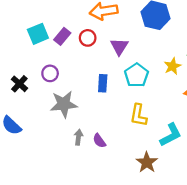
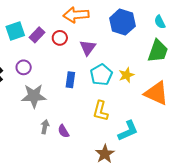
yellow star: (173, 66) -> (126, 75), moved

